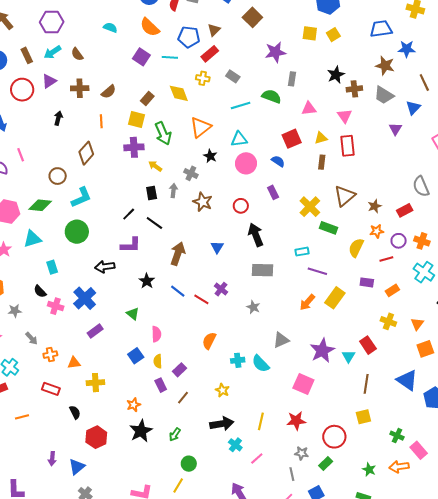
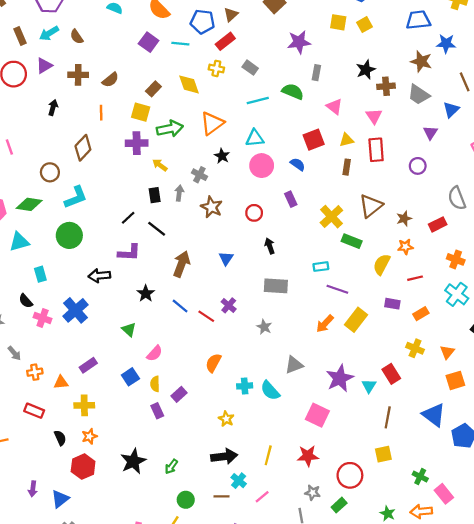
pink triangle: (309, 108) -> (334, 106), turned 42
green arrow: (163, 133) -> (170, 129), turned -80
black arrow: (256, 235) -> (270, 246), size x0.6
purple circle: (399, 241) -> (418, 166), moved
purple rectangle: (95, 331) -> (88, 365), moved
pink semicircle: (156, 334) -> (155, 353), turned 42
brown line: (183, 398) -> (221, 496), moved, turned 48
orange star: (134, 405) -> (89, 436), moved

